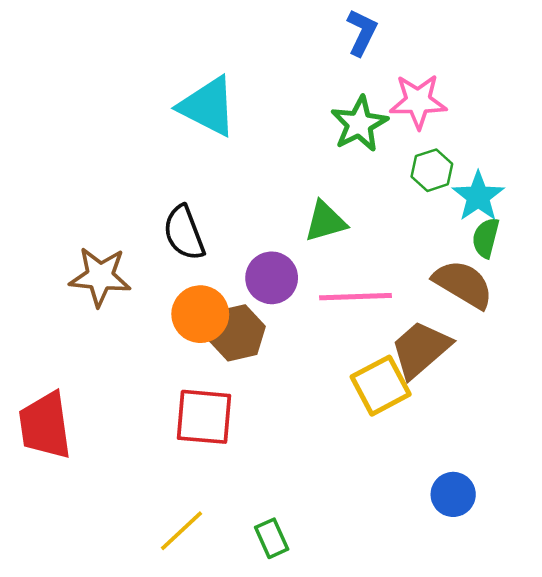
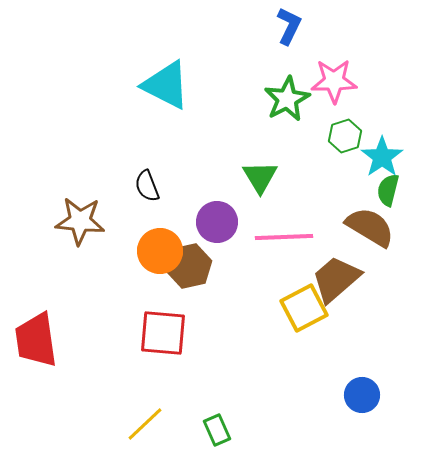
green triangle: (325, 222) -> (260, 177), turned -45
black semicircle: (184, 233) -> (147, 186), size x0.7

